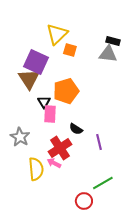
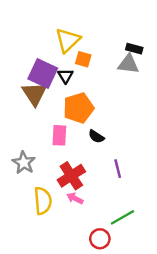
black triangle: (44, 102) -> (65, 76), moved
black semicircle: (76, 129) -> (96, 137), moved
pink arrow: (54, 163) -> (75, 198), moved

